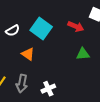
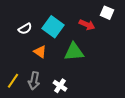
green triangle: (83, 54) -> (74, 52), moved, size x1.5
white cross: (48, 89) -> (60, 86), turned -32

